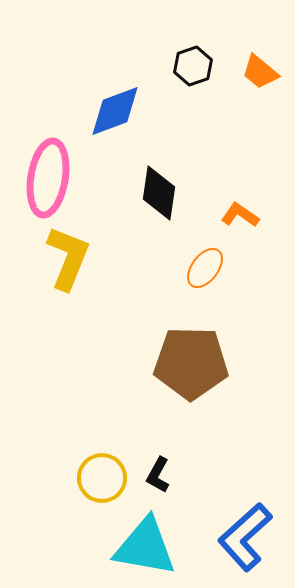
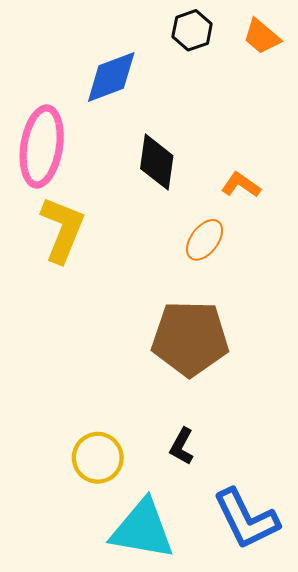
black L-shape: (158, 475) -> (182, 446), moved
blue L-shape: (245, 537) -> (246, 519), turned -74

